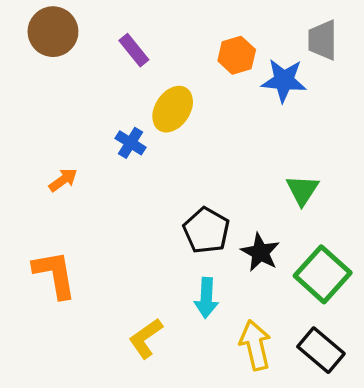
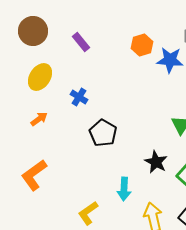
yellow ellipse: (173, 109) -> (40, 77), moved
black pentagon: (206, 230) -> (103, 133), moved
orange L-shape: (55, 274) -> (34, 175), turned -116

